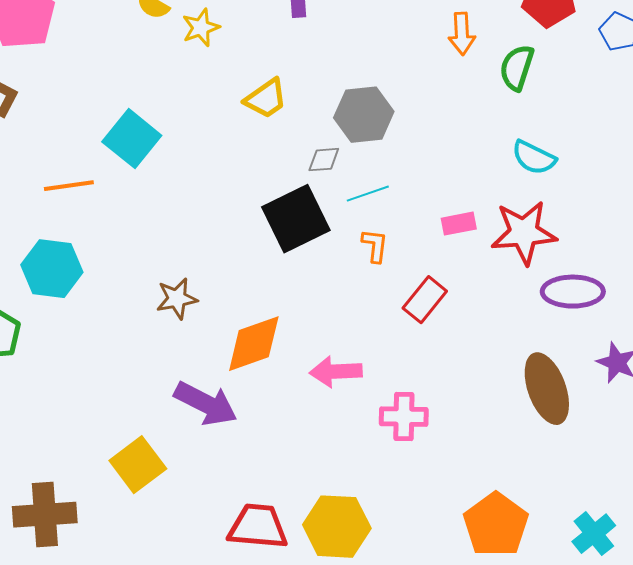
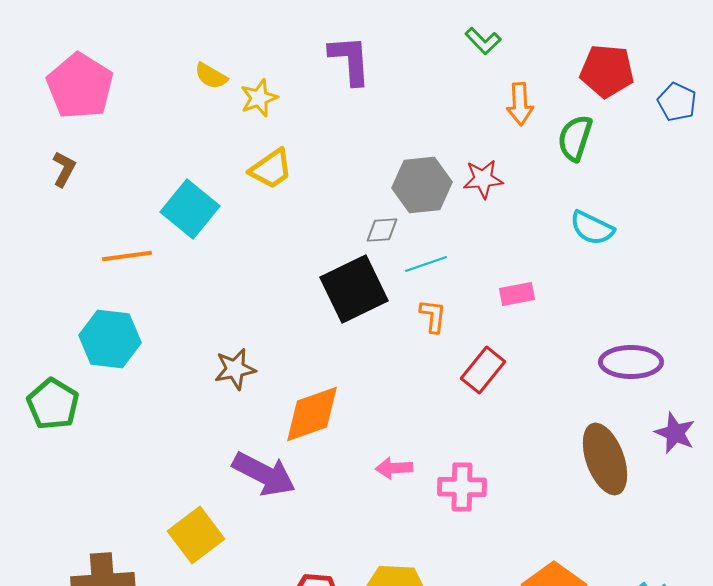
yellow trapezoid: (266, 99) -> (271, 169), moved
red star: (524, 233) -> (483, 179), moved, size x0.6
pink arrow: (336, 372) -> (394, 468), moved, size x0.7

